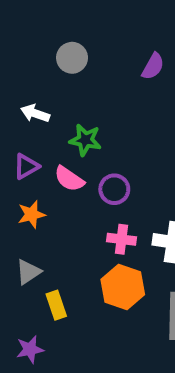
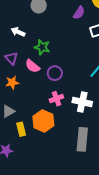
purple triangle: (26, 166) -> (11, 58), turned -48
pink cross: (121, 239) -> (56, 99), turned -32
orange hexagon: (123, 287) -> (43, 121), moved

